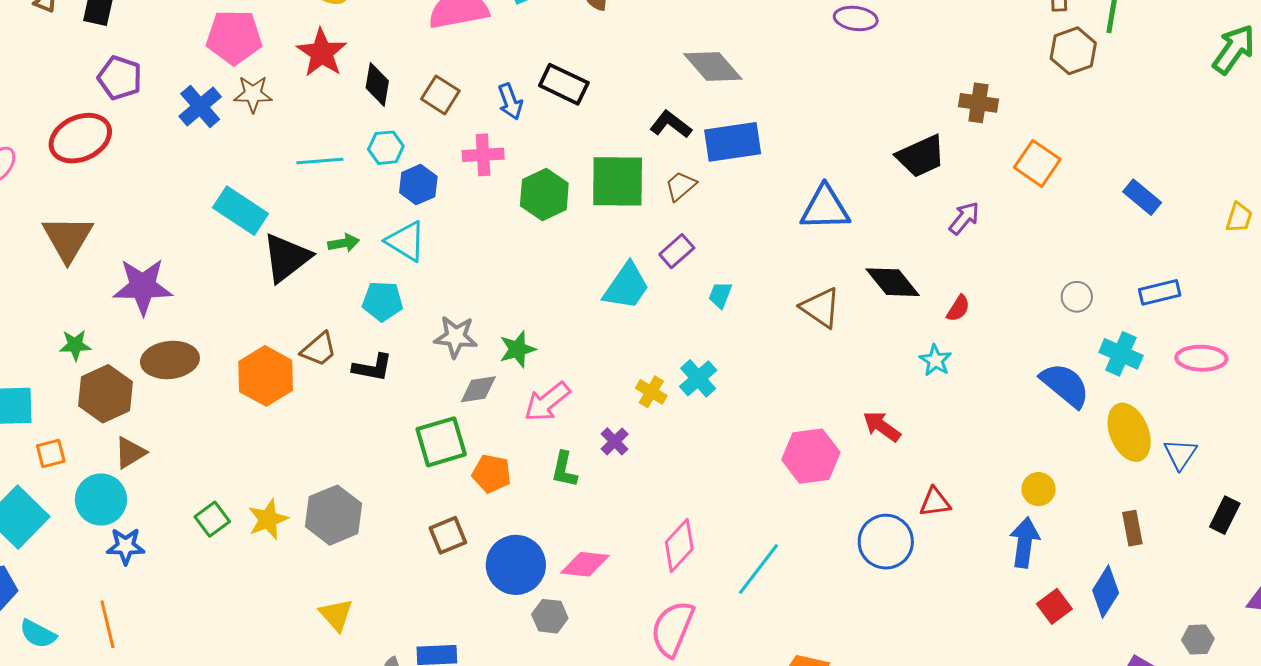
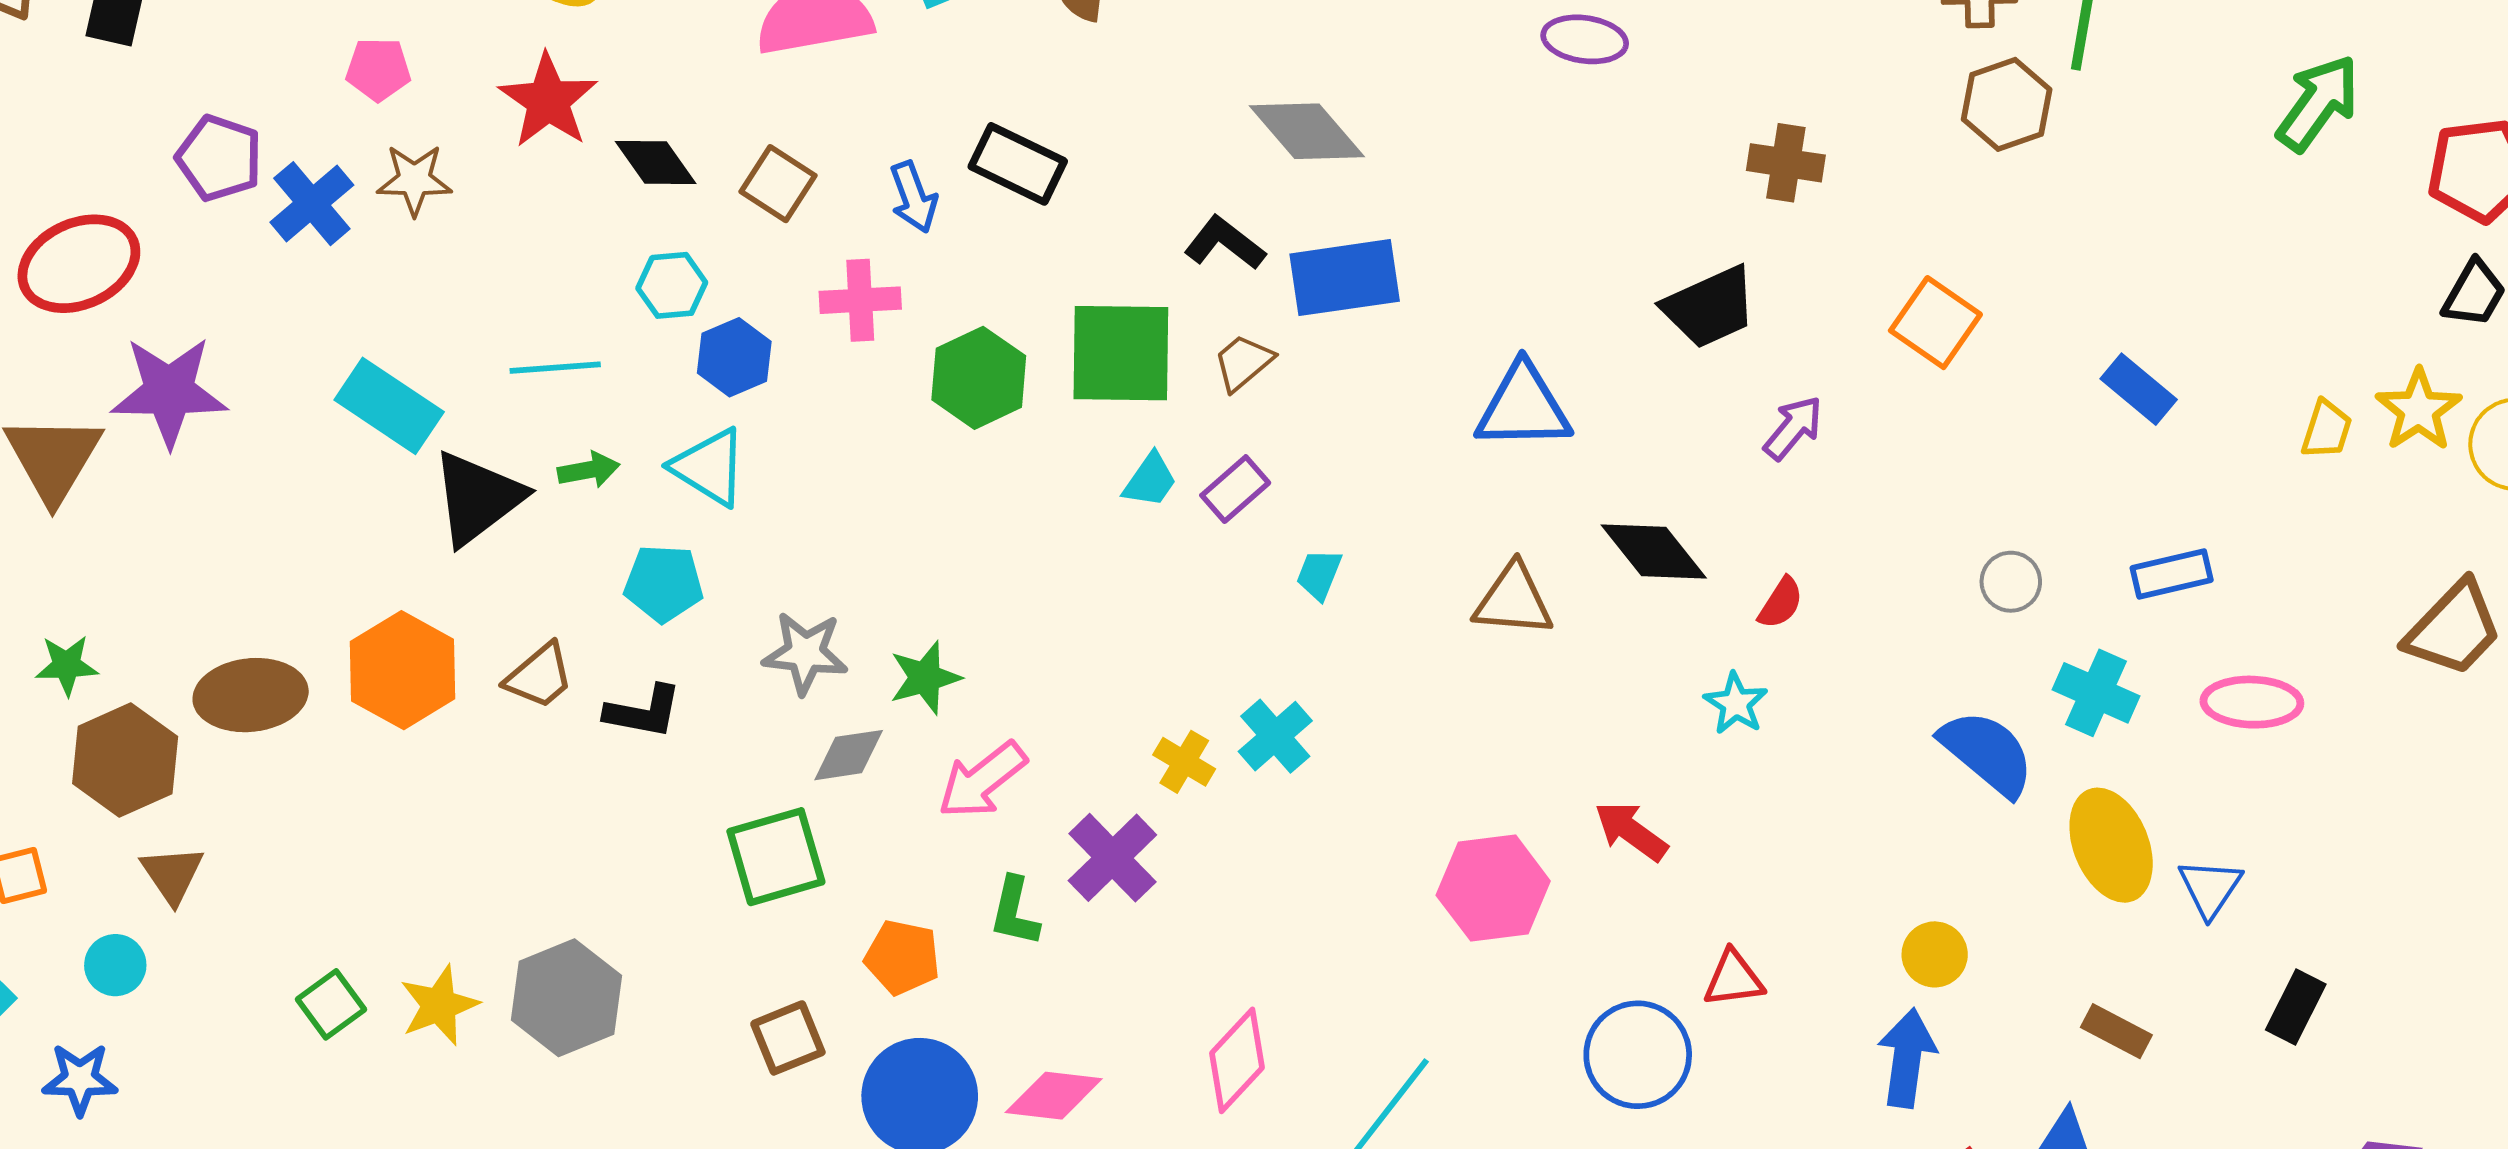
pink pentagon: (234, 37) -> (378, 69), size x0.6
purple pentagon: (120, 78) -> (219, 158), moved
black diamond: (377, 84) -> (656, 162), turned -45
brown cross: (978, 103) -> (1786, 163), moved
cyan line: (320, 161) -> (555, 368), moved
purple star: (143, 286) -> (169, 392), moved
cyan trapezoid: (626, 286) -> (1150, 480), moved, size x0.6
brown triangle: (820, 308) -> (1513, 600), turned -30
orange hexagon: (266, 376) -> (403, 670), moved
purple cross: (615, 441) -> (1112, 858), size x1.6
brown triangle: (130, 453) -> (172, 875), turned -33
orange pentagon: (492, 474) -> (902, 957), moved
cyan circle: (101, 499) -> (115, 965), size x0.6
brown rectangle: (1132, 528) -> (2116, 1031), turned -52
blue star: (126, 546) -> (80, 1079), moved

